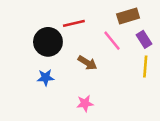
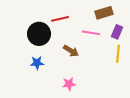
purple rectangle: (144, 39) -> (117, 32), turned 56
pink line: (112, 41) -> (91, 33), turned -42

